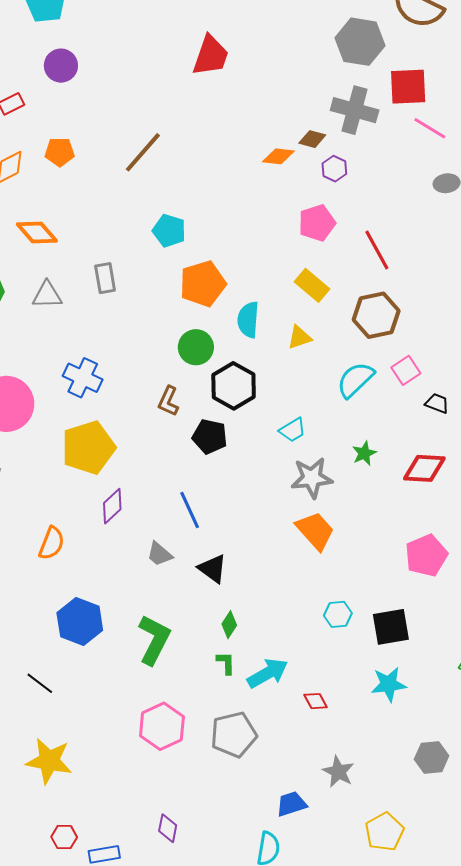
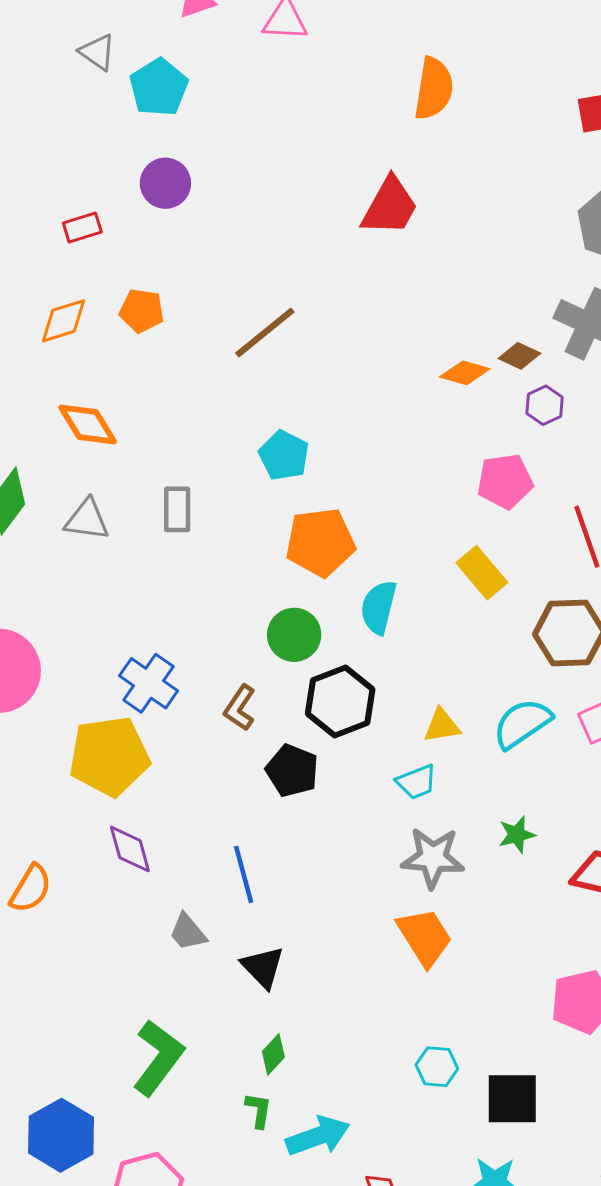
yellow triangle: (299, 337) -> (442, 726), moved
blue cross: (83, 378) -> (149, 683), moved
purple diamond: (112, 506) -> (130, 849), turned -72
blue hexagon: (80, 622) -> (61, 1135), moved

